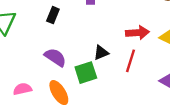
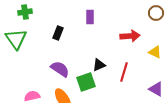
red arrow: (138, 33) -> (130, 36), moved

